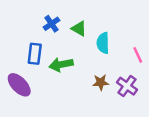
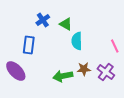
cyan semicircle: (103, 43) -> (77, 41), moved
green arrow: (61, 64) -> (63, 76), moved

